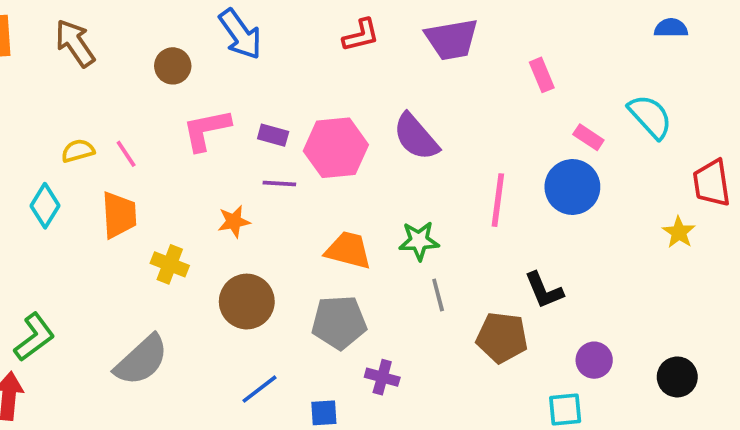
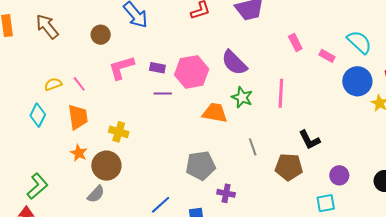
pink rectangle: (542, 75) -> (295, 42), moved
blue circle: (572, 187) -> (357, 81), moved
orange star: (234, 221) -> (79, 153), moved, turned -30
green star: (419, 241) -> (242, 97), moved, turned 30
orange trapezoid: (348, 250) -> (215, 113), moved
yellow cross: (170, 264) -> (119, 132), moved
brown circle: (247, 302) -> (106, 166), moved
gray semicircle: (141, 360) -> (96, 194), size x0.6

